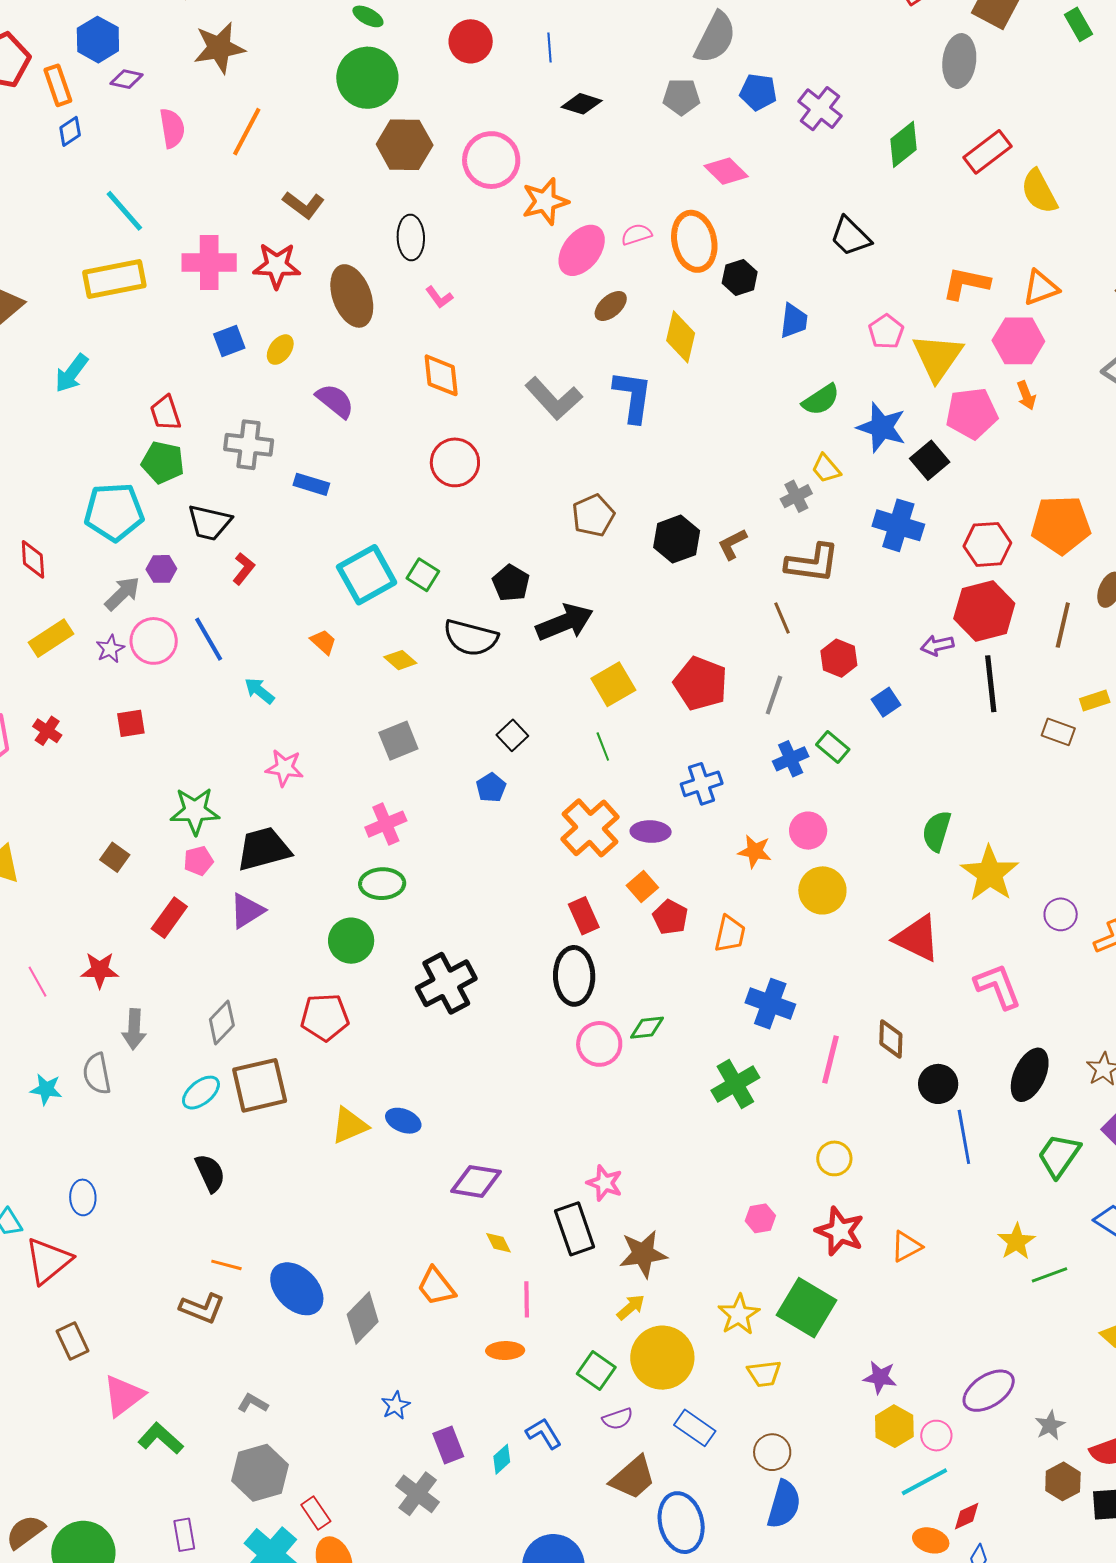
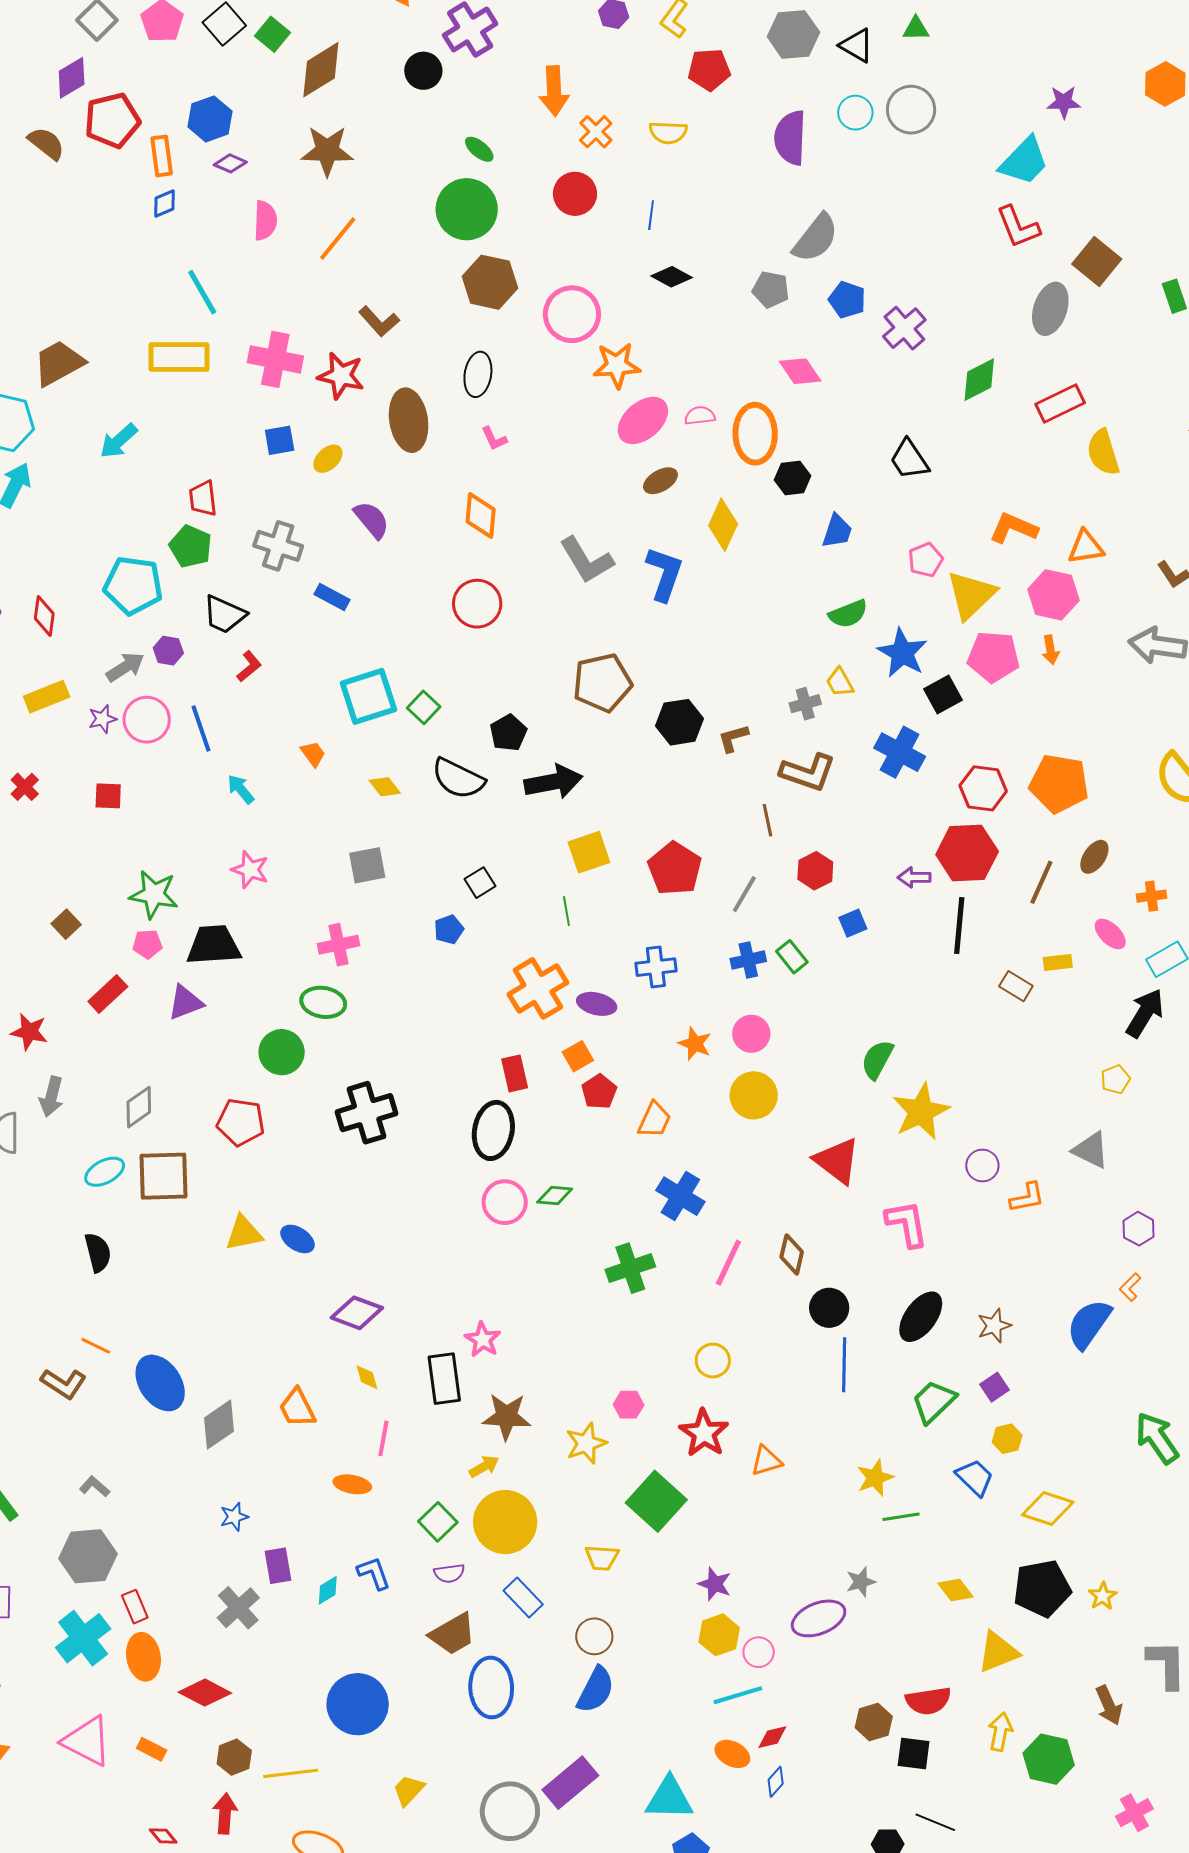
brown pentagon: (593, 515) -> (602, 683), size x1.4
yellow star: (739, 1315) -> (586, 1443), moved
gray star: (1050, 1425) -> (861, 1582), moved

